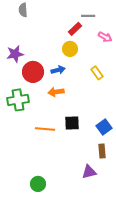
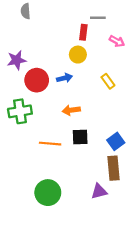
red rectangle: (75, 29) -> (83, 32), turned -40
orange arrow: (56, 92) -> (71, 110), moved
brown rectangle: (102, 151) -> (113, 168), size x1.5
green circle: (38, 184) -> (48, 193), moved, size x1.5

